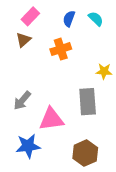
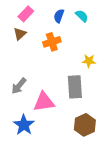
blue star: (28, 146) -> (24, 125), turned -30
brown hexagon: (85, 153) -> (85, 125), moved

